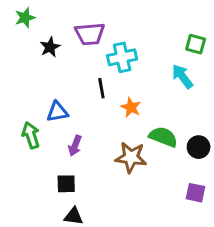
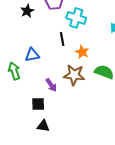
cyan cross: (122, 57) -> (76, 18), turned 30
purple arrow: (75, 146) -> (51, 85), moved, turned -56
brown star: (131, 157) -> (74, 75), moved

